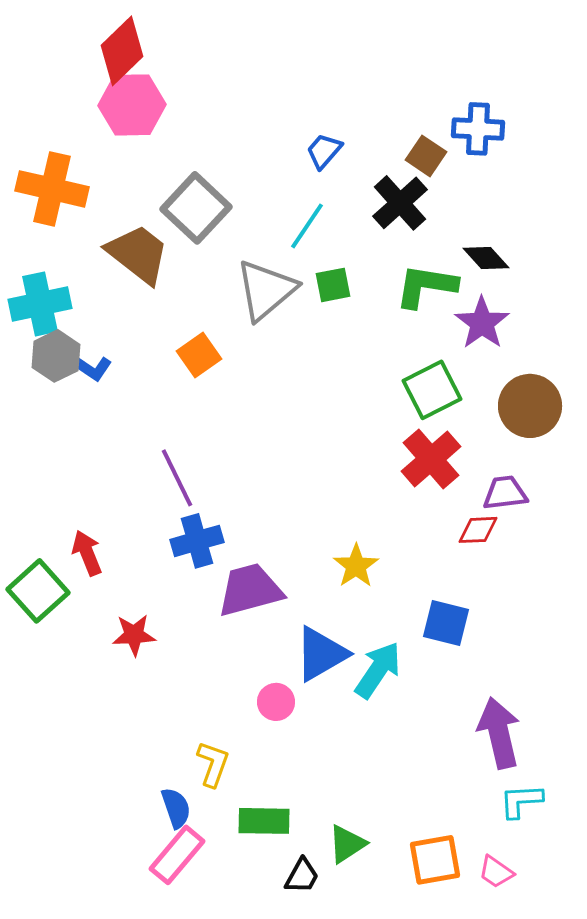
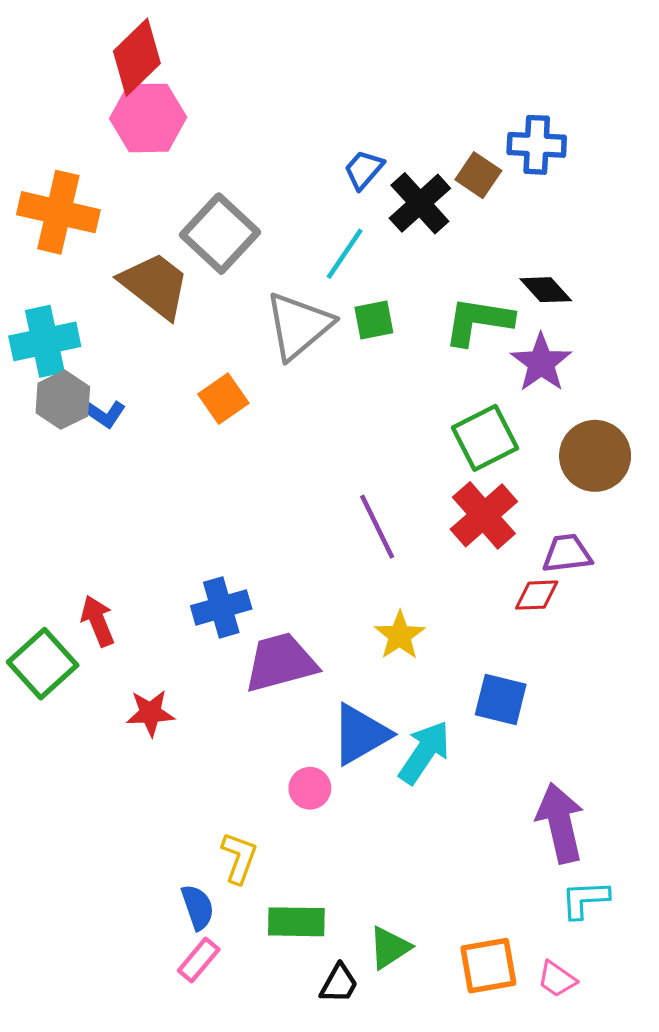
black cross: (400, 203) -> (420, 203), moved
purple line: (177, 478) -> (377, 527), moved
pink rectangle: (177, 855) -> (199, 960), size x0.7

